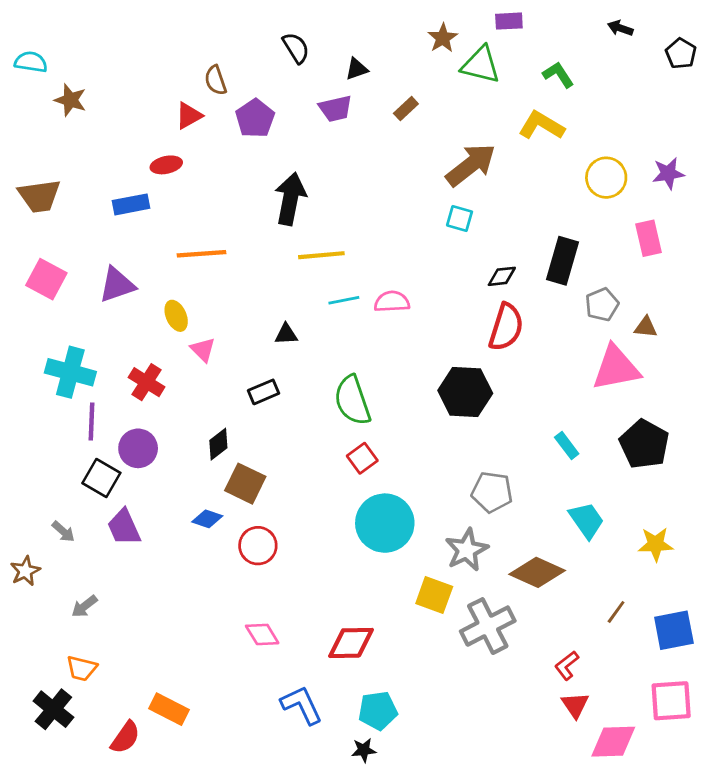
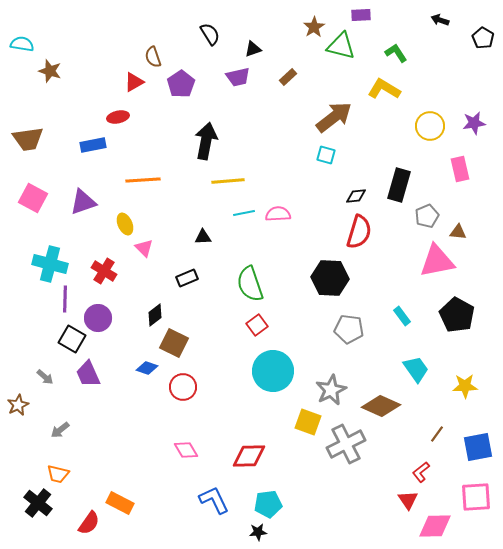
gray pentagon: (492, 492) -> (349, 329), moved
red L-shape: (567, 665) -> (421, 472), moved

